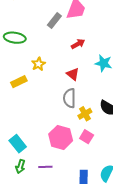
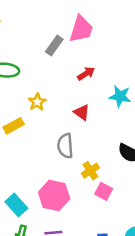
gray semicircle: (69, 98) -> (65, 146), moved
yellow cross: (85, 114) -> (90, 171), moved
pink hexagon: (61, 137) -> (54, 195), moved

